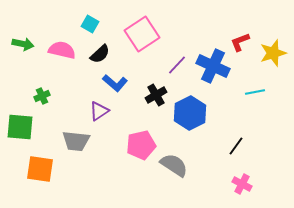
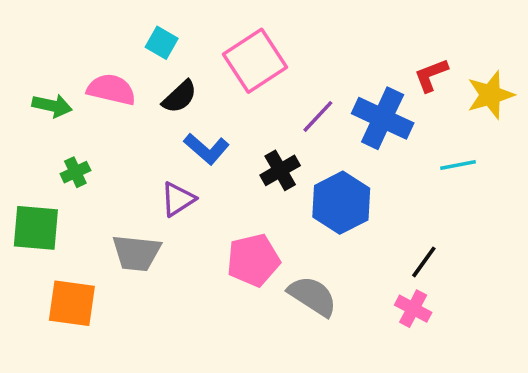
green arrow: (23, 44) -> (52, 106), moved
pink cross: (242, 184) -> (413, 309), moved

